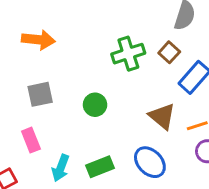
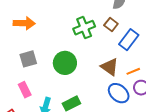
green circle: (95, 105) -> (65, 63), size x1.5
blue ellipse: (150, 162) -> (119, 93), moved

